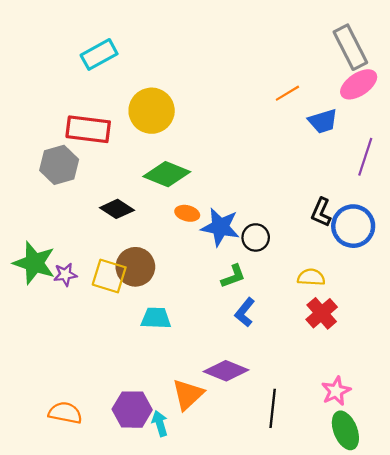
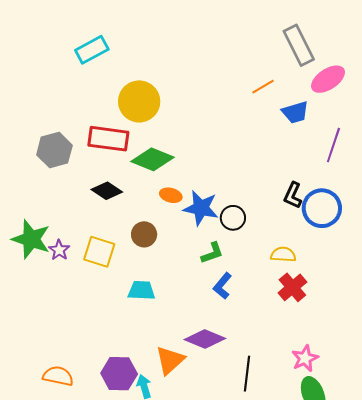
gray rectangle: (350, 47) -> (299, 45), moved
red rectangle: (88, 129) -> (108, 139), moved
brown circle: (135, 267) -> (144, 234), moved, size x0.7
purple star: (65, 275) -> (59, 250), turned -30

